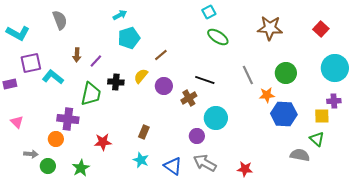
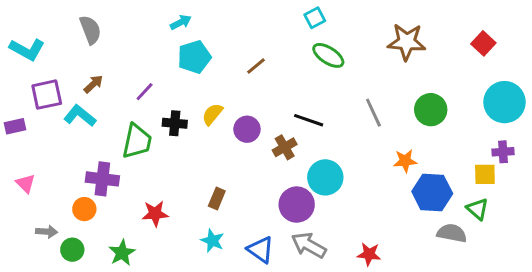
brown arrow: (77, 55) -> (93, 84), moved, turned -136
brown line: (161, 55) -> (256, 66), moved
orange star: (267, 95) -> (405, 161), moved
blue hexagon: (284, 114) -> (432, 192), moved
purple circle: (197, 136) -> (297, 205), size x1.5

